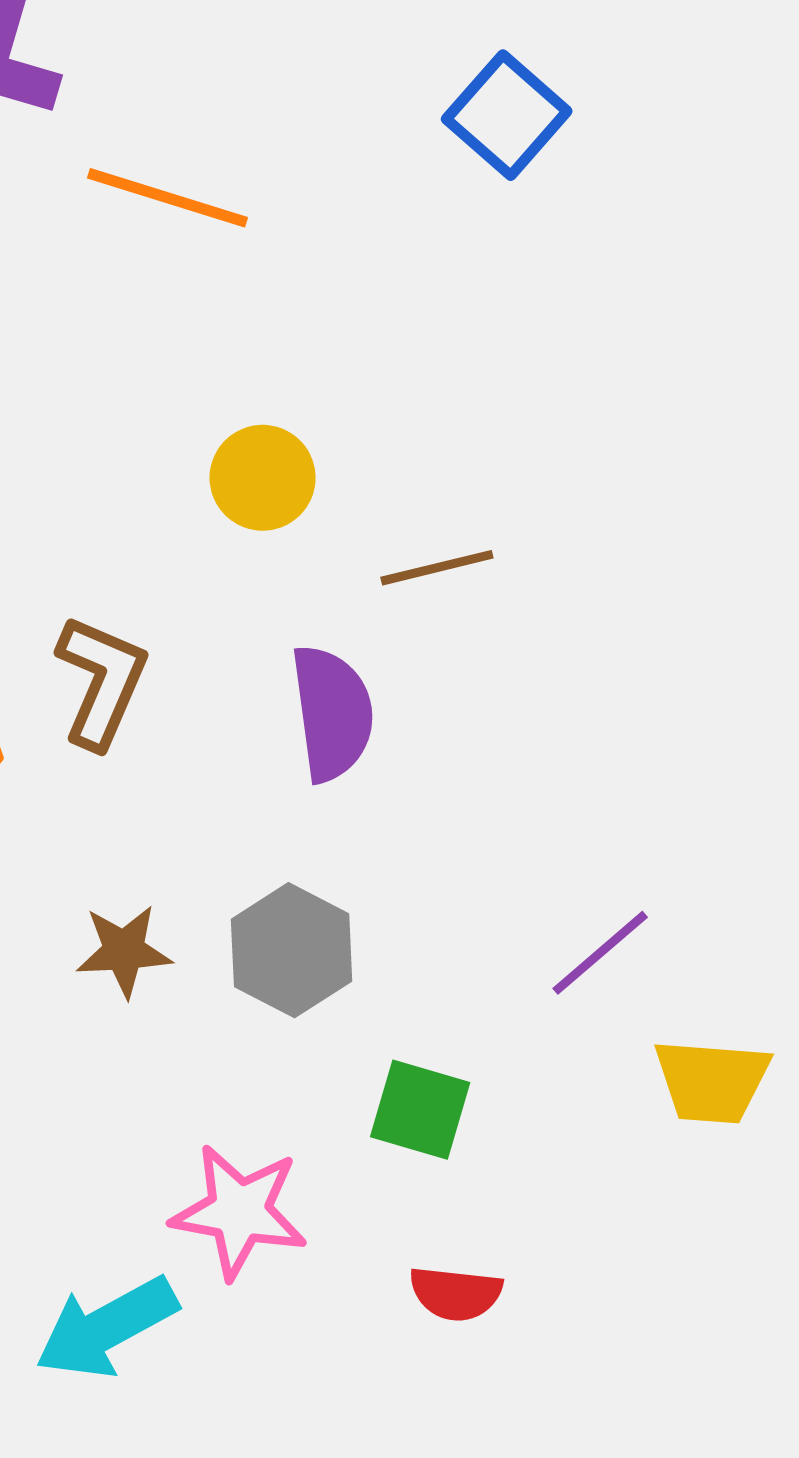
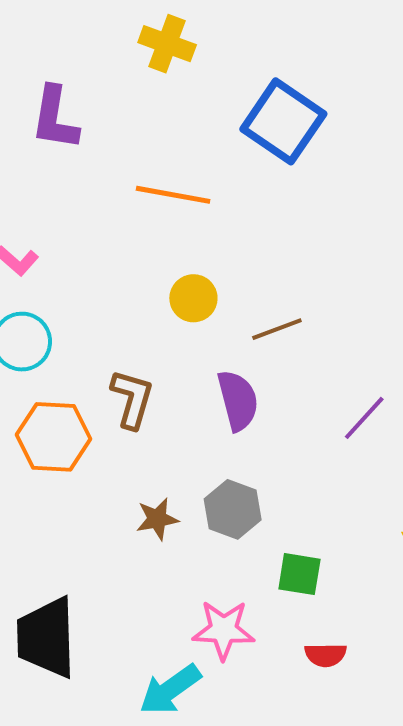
blue square: (507, 115) -> (283, 121), size x1.5
orange line: (167, 198) -> (173, 195), moved
purple line: (600, 953) -> (364, 418), moved

